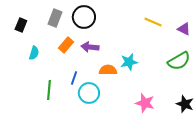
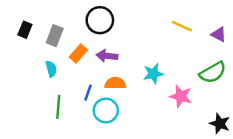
gray rectangle: (55, 18) -> (55, 36), moved
cyan semicircle: (34, 53) -> (51, 69), moved, turned -32
orange semicircle: (108, 70) -> (115, 83), moved
pink star: (145, 103) -> (181, 96), moved

